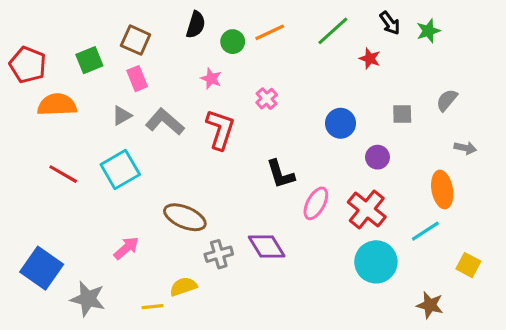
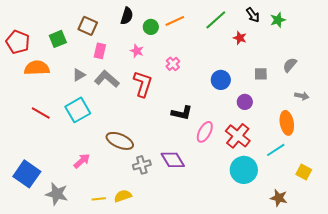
pink rectangle: (137, 79) -> (100, 51), moved, turned 35
black L-shape: (280, 174) -> (182, 113), turned -60
yellow semicircle: (183, 287) -> (123, 196), moved

